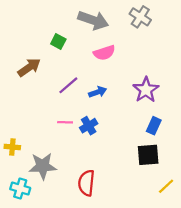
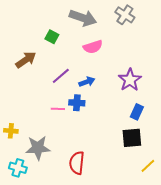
blue cross: (89, 126) -> (77, 103), moved, turned 35

